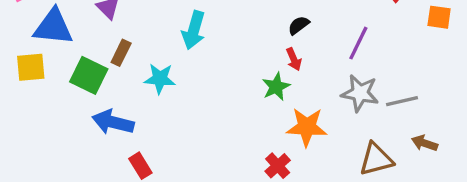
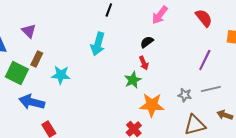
cyan arrow: (194, 30) -> (98, 44), moved
purple line: (358, 43) -> (205, 60), moved
gray star: (360, 93) -> (185, 95), moved, size x0.6

